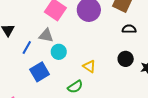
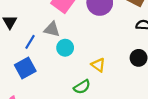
blue square: (40, 72) -> (25, 68), moved

